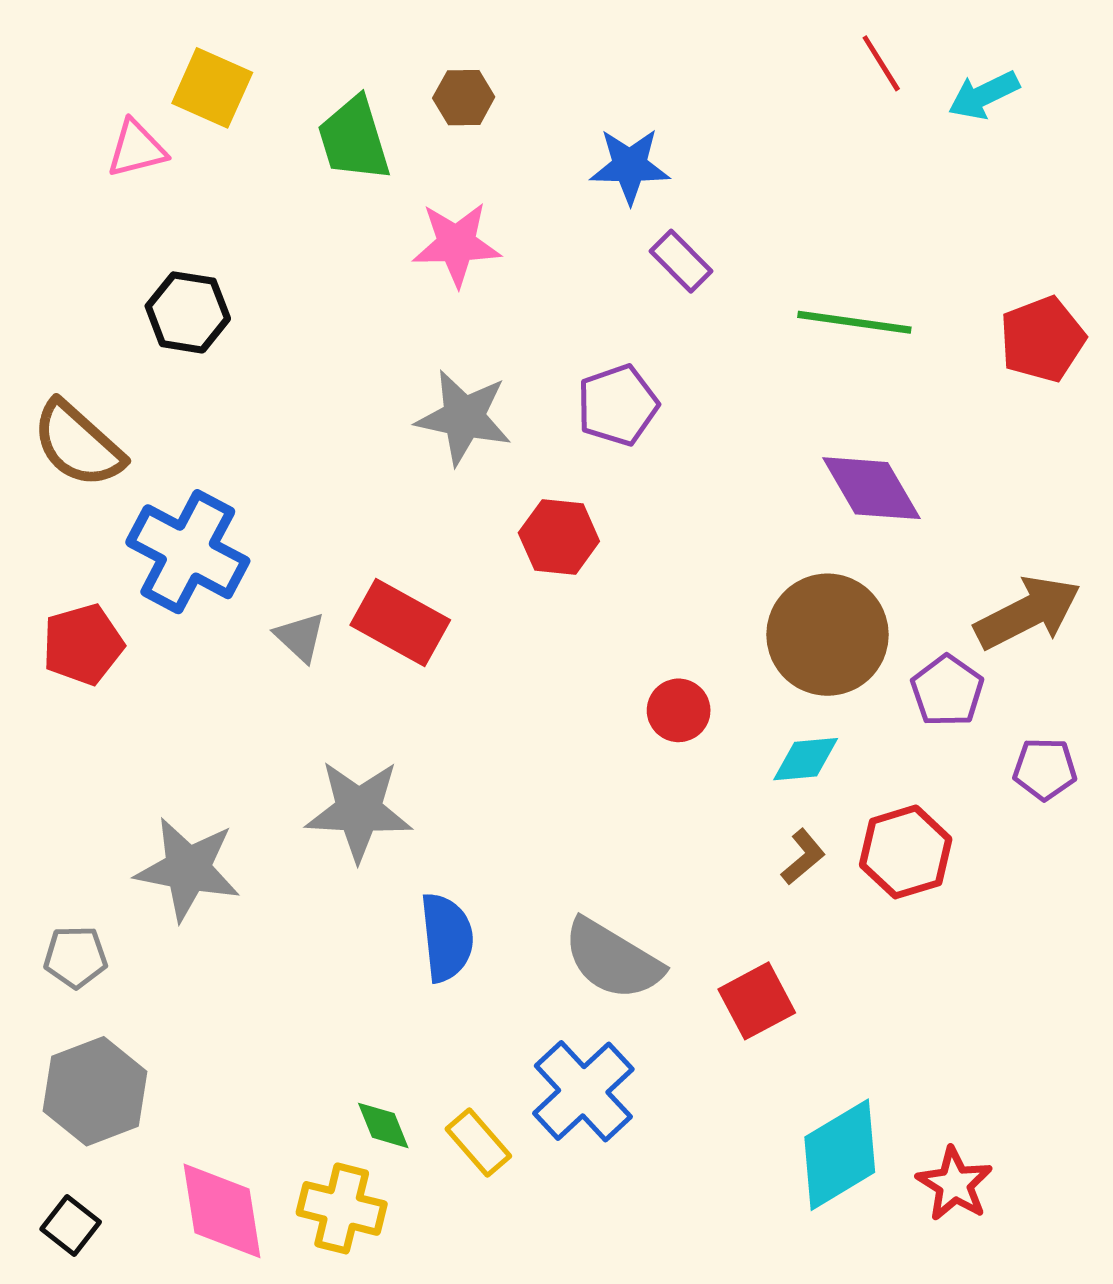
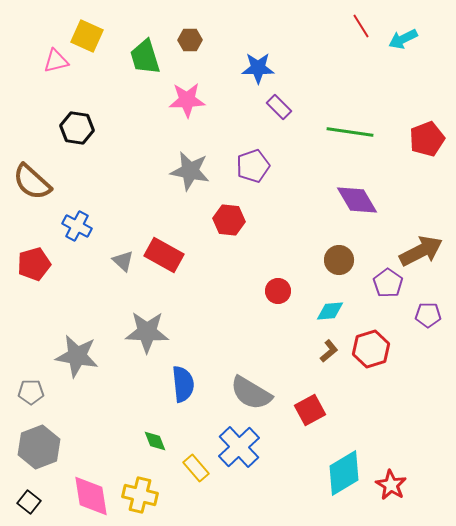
blue cross: (188, 552) -> (77, 226), size x0.6
brown circle: (828, 635) -> (339, 260), size x0.6
green diamond: (383, 1125) -> (155, 441), moved

